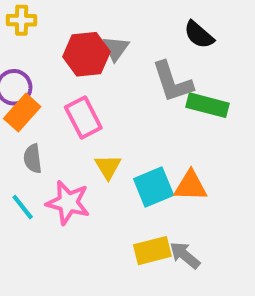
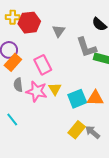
red hexagon: (86, 54) -> (29, 23), moved
pink star: (68, 203) -> (37, 91), moved
cyan line: (23, 207) -> (12, 119), moved
yellow rectangle: (152, 251) -> (77, 130), turned -36

